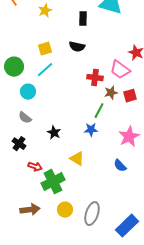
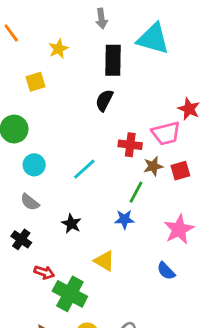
black rectangle: (83, 19) -> (113, 60), size x1.5
black semicircle: (77, 47) -> (104, 100), turned 105
yellow square: (45, 49) -> (36, 82), moved
cyan line: (45, 70) -> (84, 169), moved
pink trapezoid: (120, 70) -> (166, 133), turned -50
green cross: (53, 182) -> (70, 294), turned -35

